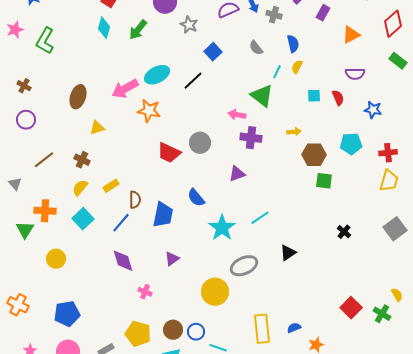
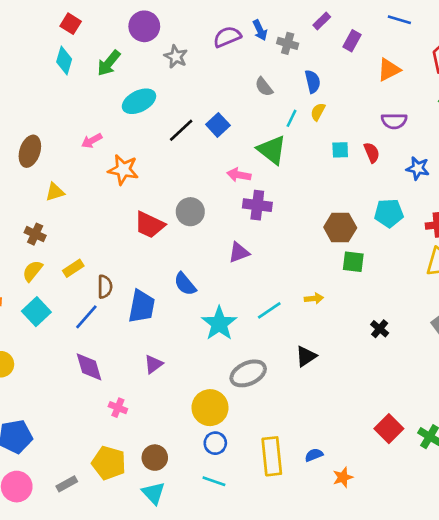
blue square: (213, 52) -> (218, 125), moved
cyan ellipse: (157, 75) -> (139, 101), moved
pink arrow: (125, 89) -> (92, 141), size x0.6
yellow arrow: (294, 132) -> (314, 298), moved
blue circle: (196, 332) -> (215, 443), moved

